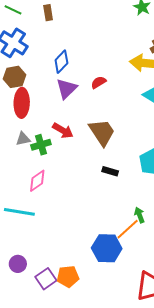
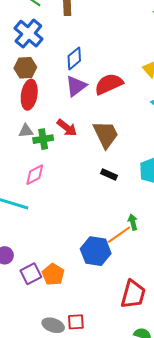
red semicircle: (99, 82) -> (109, 84), size x1.8
orange pentagon: (68, 277) -> (53, 274), turned 30

